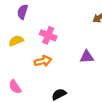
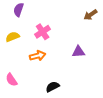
pink cross: (48, 35) -> (43, 32), turned 35

